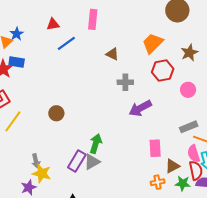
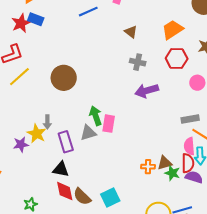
brown circle: (56, 113) -> (64, 78), size x1.6
green arrow: (96, 144) -> (96, 116), turned -48
pink rectangle: (155, 148) -> (109, 124), moved
gray arrow: (36, 161) -> (47, 122), moved
purple rectangle: (77, 161) -> (66, 142), moved, turned -60
brown triangle: (172, 166) -> (165, 163), moved

